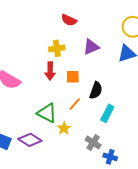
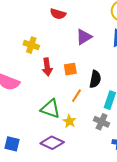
yellow cross: (57, 48) -> (31, 45), moved, turned 35
purple diamond: (30, 140) -> (52, 143), moved
gray cross: (93, 143) -> (102, 122), moved

